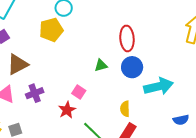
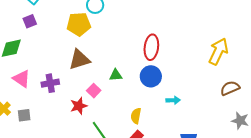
brown triangle: (18, 64) -> (79, 60), moved
green triangle: (101, 65) -> (116, 75), moved
cyan arrow: (158, 86) -> (173, 100), size x0.5

